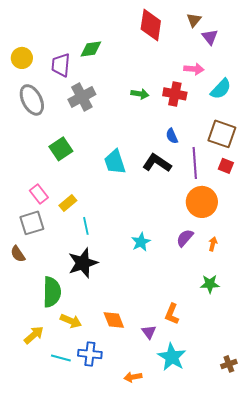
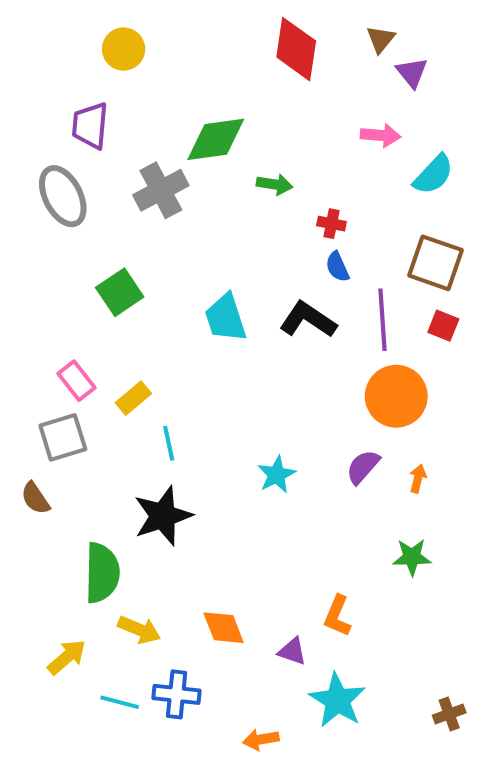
green diamond: (91, 49) -> (216, 139), moved, size x1.4
yellow circle: (22, 58) -> (124, 49), moved
purple trapezoid: (61, 65) -> (90, 126), moved
red cross: (175, 94) -> (331, 224), moved, size x0.6
purple triangle: (149, 332) -> (292, 651), turned -35

